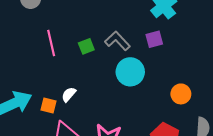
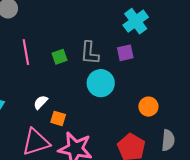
gray L-shape: (117, 41) -> (90, 53), turned -135
orange square: (48, 105) -> (58, 118), moved

